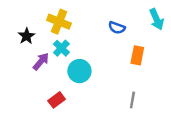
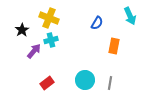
blue semicircle: (117, 28) -> (97, 23), turned -80
cyan cross: (61, 48) -> (51, 40), turned 32
cyan circle: (79, 71) -> (85, 80), moved

